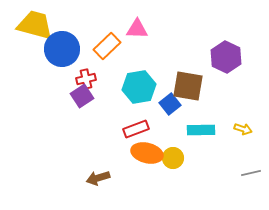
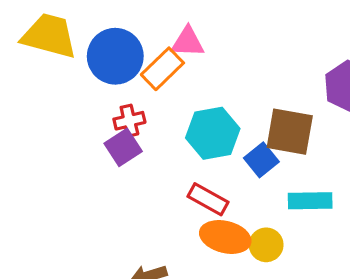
pink triangle: (137, 29) -> (188, 42), moved
blue circle: (62, 49) -> (115, 56), moved
red rectangle: (136, 129) -> (208, 199), turned 50

